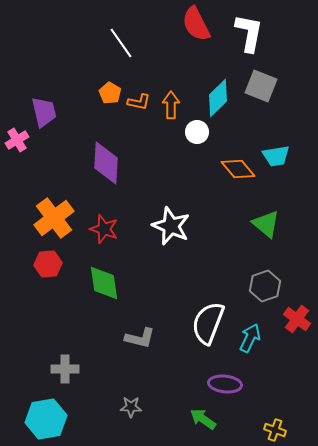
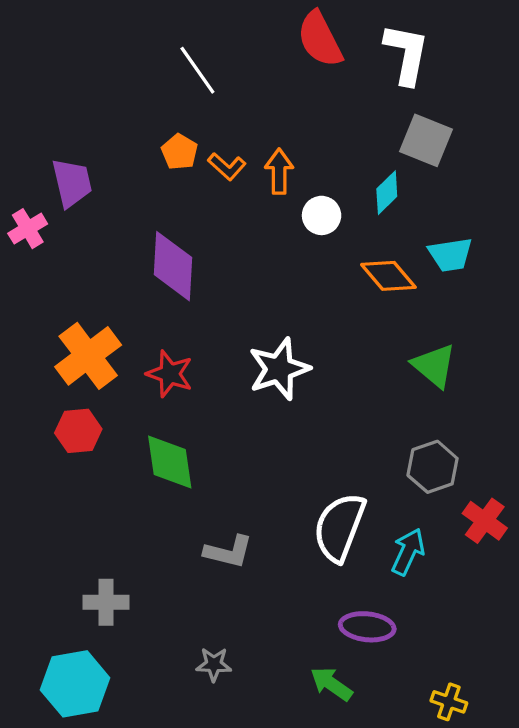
cyan diamond: (218, 98) -> (387, 193), moved, size x0.7
orange L-shape: (139, 102) -> (227, 166), turned 30
white star: (171, 226) -> (279, 369), turned 30

